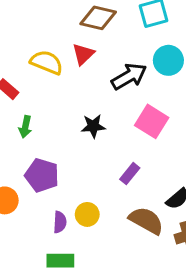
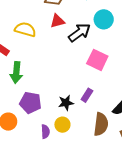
red triangle: (83, 54) -> (57, 21), moved, turned 35
black star: (93, 126) -> (66, 103), moved
green arrow: (25, 127) -> (16, 73), size x1.5
brown semicircle: (146, 221) -> (101, 124), turned 75

